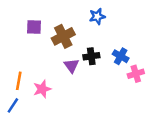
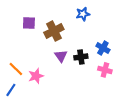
black cross: (91, 56) -> (81, 57), moved
pink cross: (136, 74) -> (105, 70), moved, turned 32
orange line: (19, 81) -> (16, 69), turned -56

